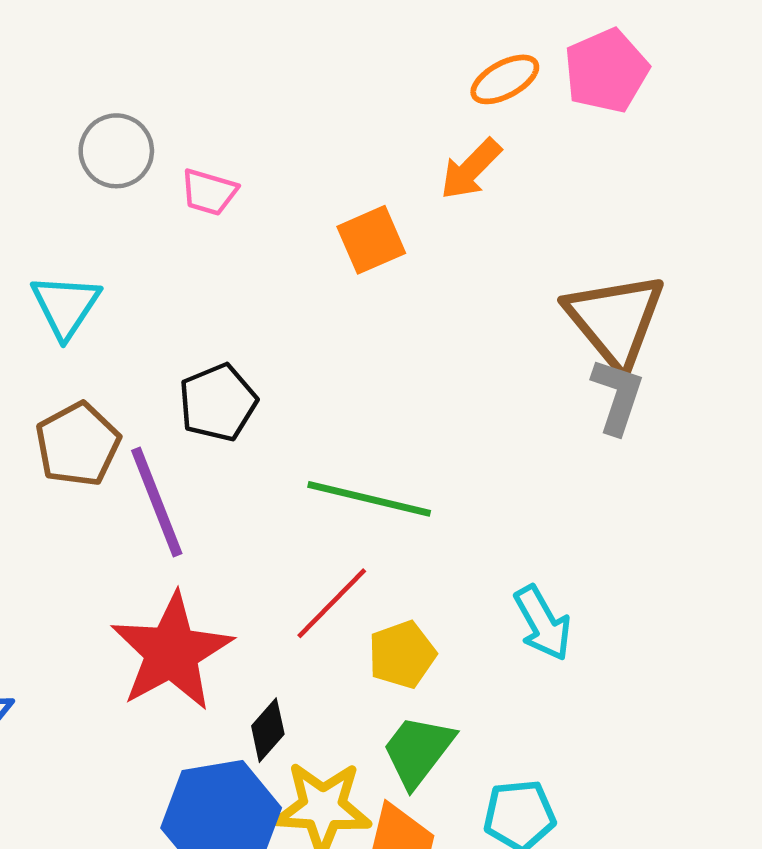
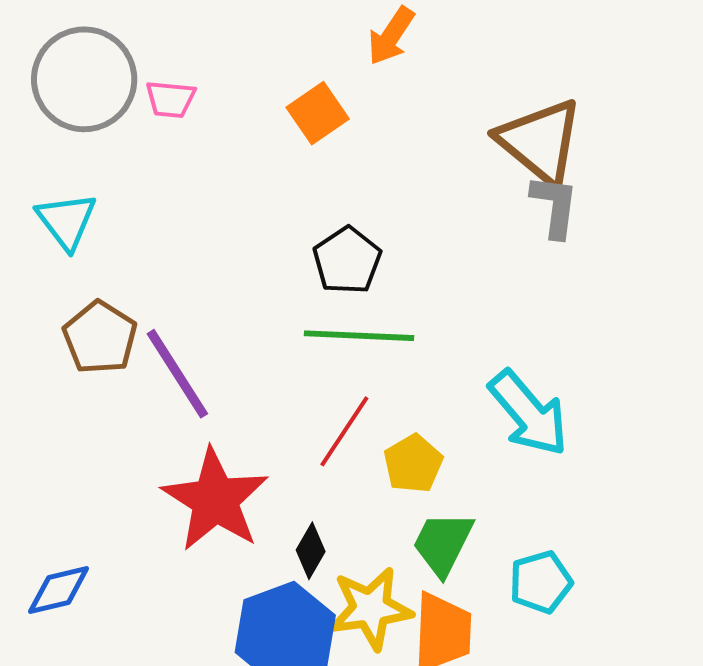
gray circle: (116, 151) -> (84, 79), size x1.6
black pentagon: (218, 402) -> (347, 261), moved
cyan arrow: (543, 623) -> (529, 413), size x1.4

